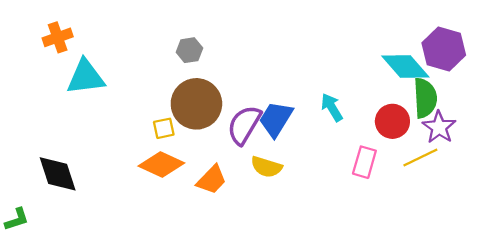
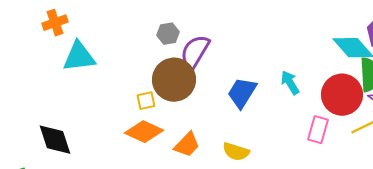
red circle: (392, 121) -> (342, 95), size x1.4
purple semicircle: (244, 125) -> (195, 52), moved
yellow semicircle: (266, 167) -> (236, 152), moved

